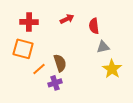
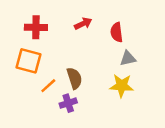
yellow star: (112, 69) -> (122, 86), moved, turned -30

